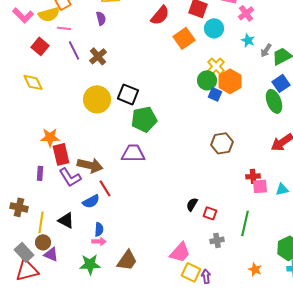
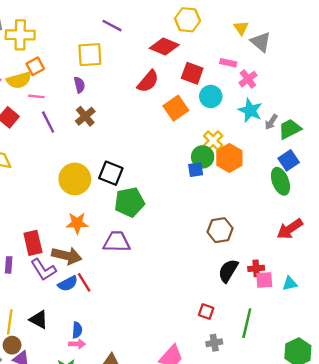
cyan star: (248, 40) -> (250, 110), size x1.5
brown cross: (98, 56) -> (85, 116), moved
blue square: (215, 94) -> (196, 170), moved, turned -32
orange star: (50, 137) -> (77, 223), moved
blue semicircle: (91, 201) -> (68, 284), moved
black semicircle: (192, 204) -> (228, 271), moved, size x1.5

